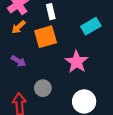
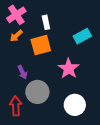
purple arrow: (18, 61) -> (22, 72), moved, turned 32
gray circle: (43, 88) -> (37, 92), size x1.5

